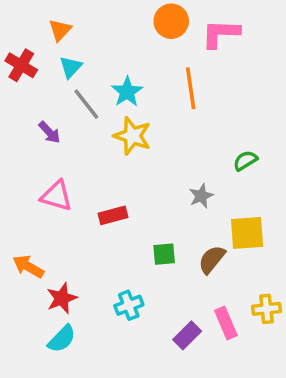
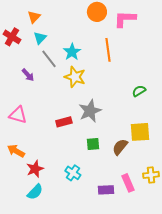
pink triangle: (56, 196) -> (18, 115), moved
gray star: (201, 196) -> (90, 111), moved, size x1.6
cyan cross: (129, 305) -> (73, 173), turned -35
purple rectangle: (187, 335) -> (106, 190), turned 42

